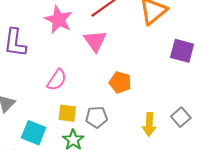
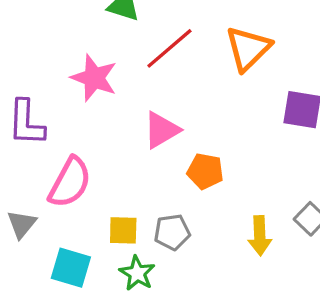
pink triangle: (95, 41) -> (162, 130), moved, turned 40
pink semicircle: (57, 80) -> (70, 182), moved, size x1.4

